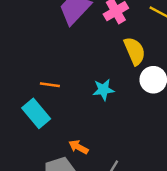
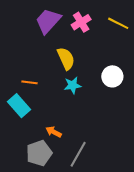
yellow semicircle: (135, 51) -> (66, 59), moved

